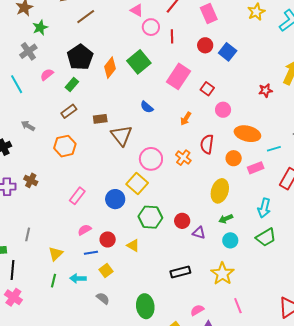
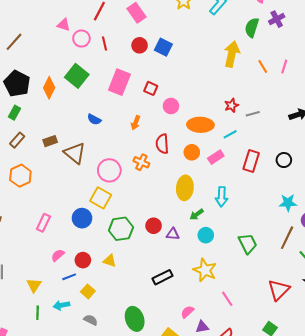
red star: (265, 90) -> (231, 105), moved
cyan arrow: (264, 208) -> (222, 197), moved
green trapezoid: (266, 237) -> (248, 244), moved, turned -75

